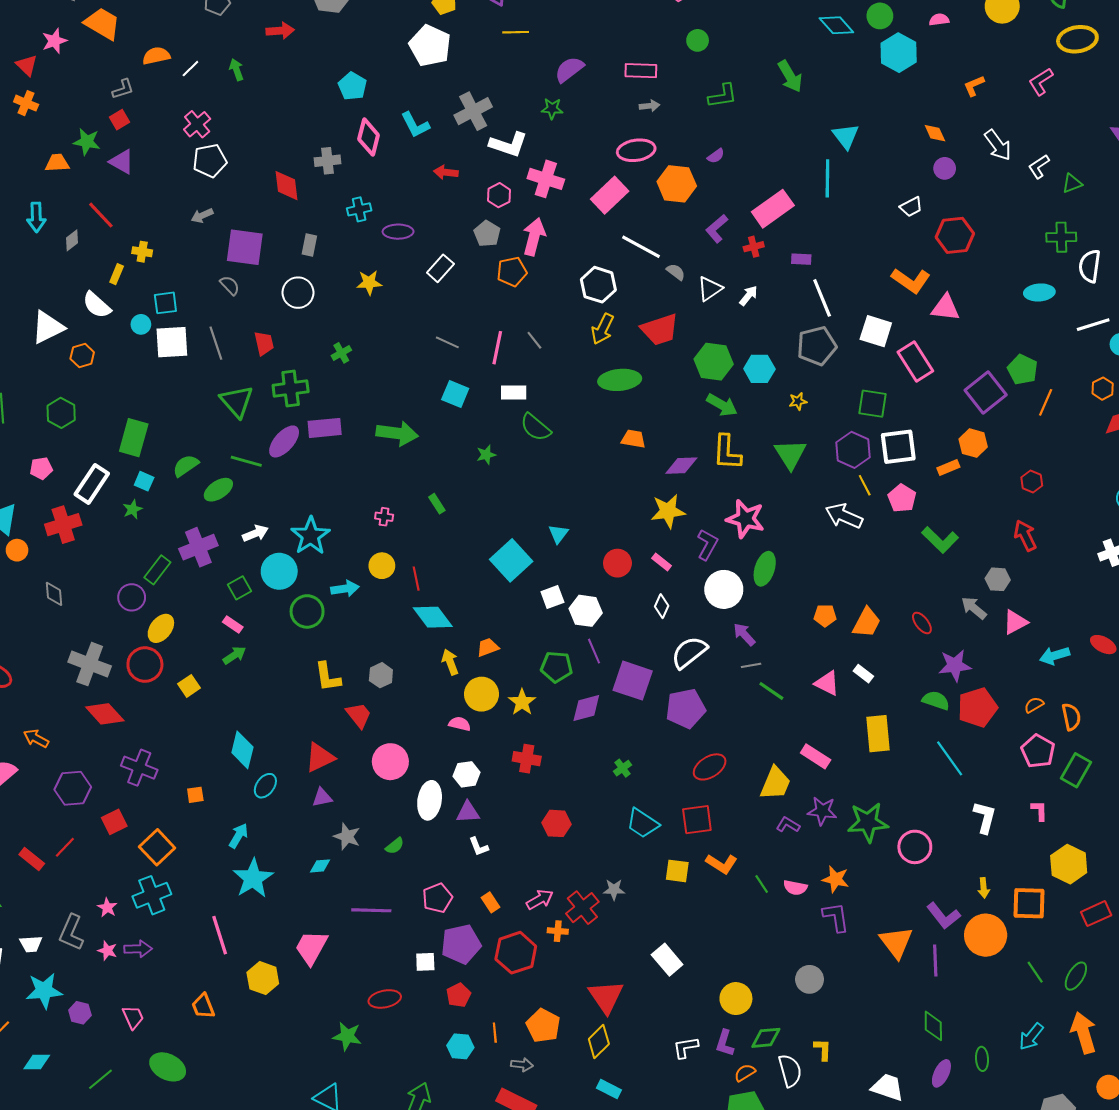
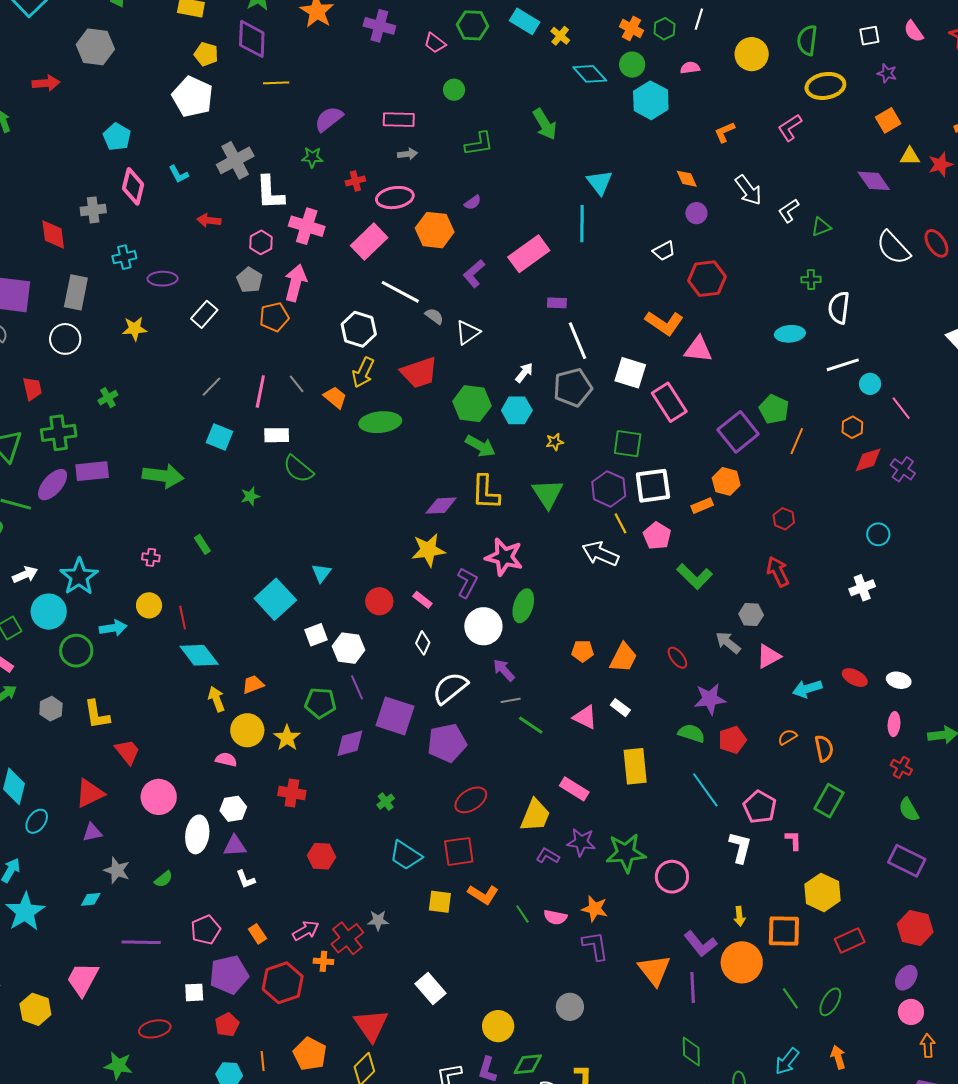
cyan L-shape: (415, 125) -> (179, 174), size x0.7
white L-shape: (508, 144) -> (270, 193), turned 69
green cross: (1061, 237) -> (811, 280), size x0.7
gray rectangle: (309, 245) -> (76, 292), size x1.6
red cross: (754, 247) -> (355, 181), moved
white arrow: (748, 296) -> (524, 373), moved
gray line: (447, 342) -> (211, 387), turned -70
orange trapezoid: (633, 439) -> (335, 397), moved, turned 30
gray hexagon: (381, 675) -> (51, 709), moved
red pentagon: (977, 707) -> (732, 740), size x0.7
pink pentagon: (1038, 751) -> (760, 807), moved
orange arrow: (1084, 1033) -> (838, 1057), size x0.6

